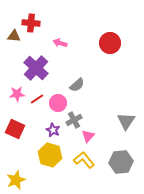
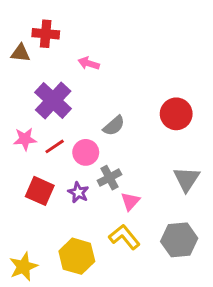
red circle: (110, 43) -> (176, 114), moved
red square: (15, 129) -> (40, 191), moved
yellow hexagon: (50, 155) -> (77, 256), moved

